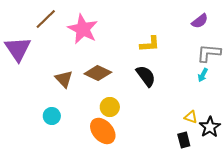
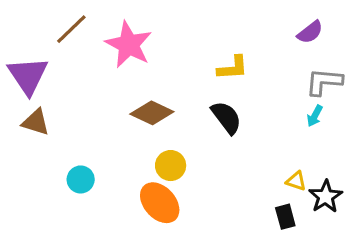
brown triangle: (64, 79) -> (36, 122), moved, turned -30

